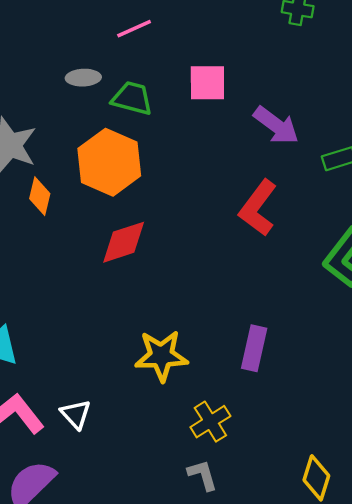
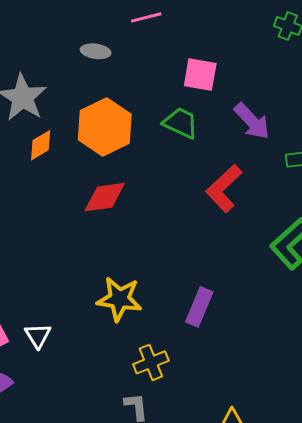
green trapezoid: (132, 98) -> (181, 123), moved
orange diamond: (40, 196) -> (41, 145), turned 36

